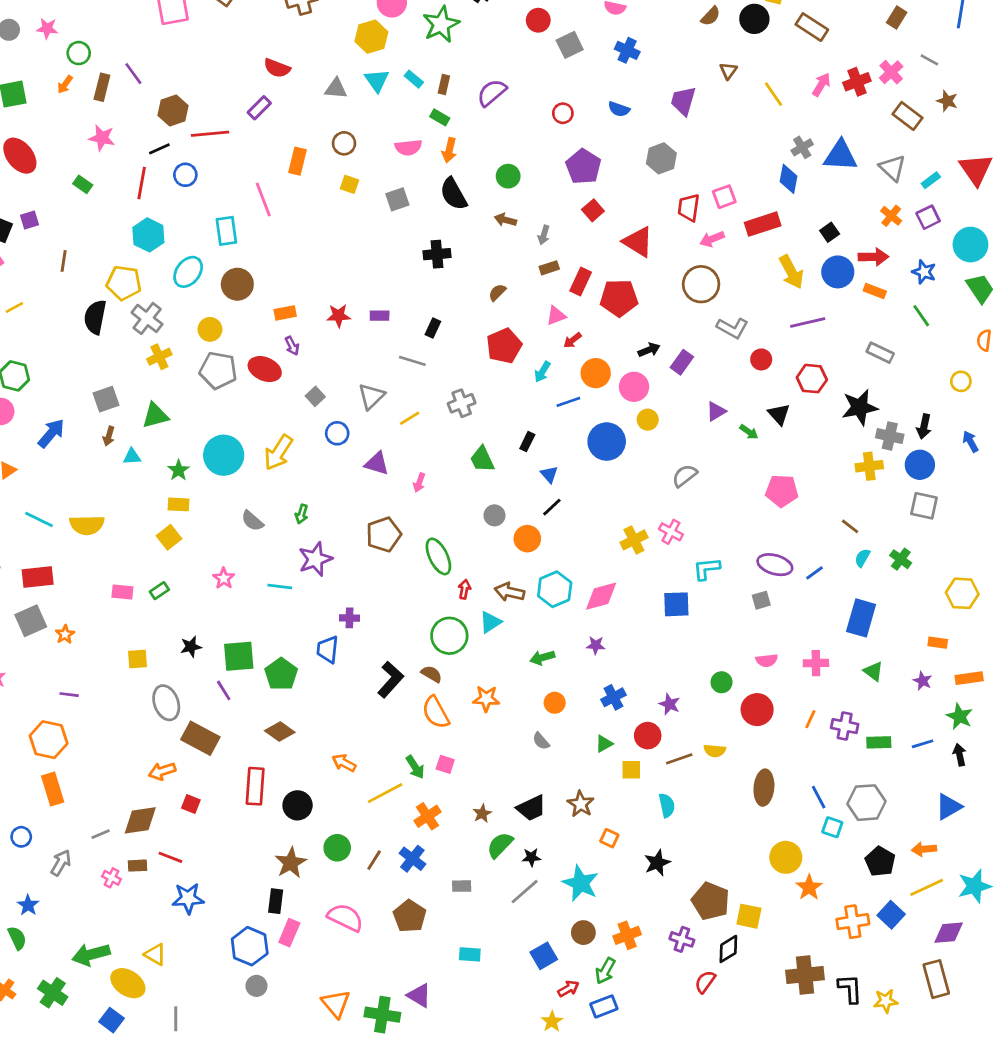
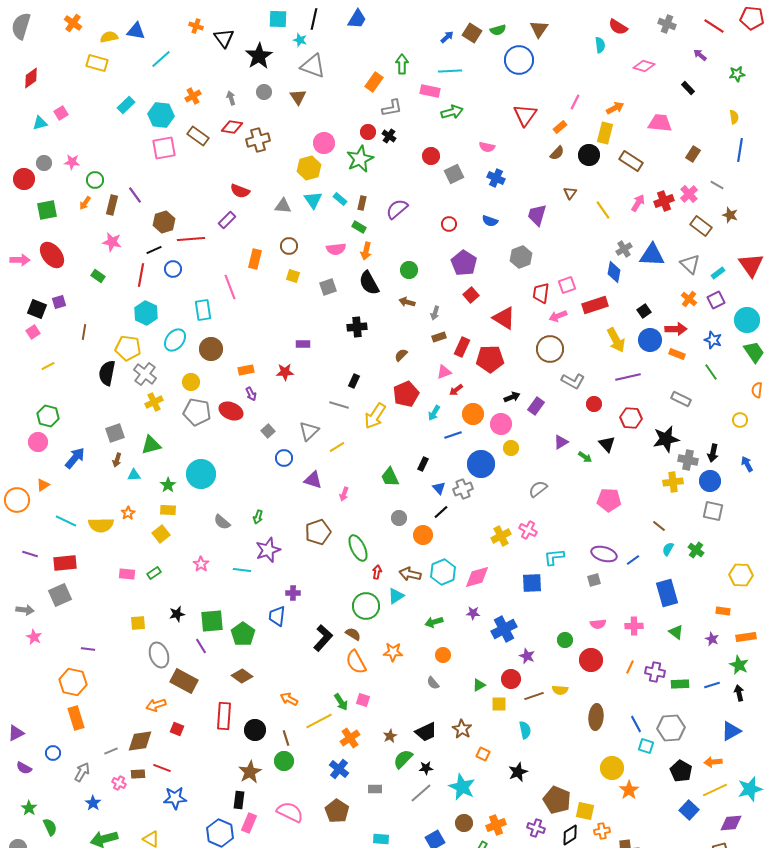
purple rectangle: (380, 316) -> (303, 344), moved
gray cross: (462, 403) -> (463, 489), moved
yellow arrow: (278, 452) -> (375, 416), moved
blue rectangle: (861, 618) -> (667, 593), turned -32
orange star: (65, 634) -> (128, 513), moved
blue cross: (613, 697) -> (504, 629), moved, size x1.4
brown line: (374, 860) -> (286, 738), moved, turned -49
blue star: (28, 905) -> (93, 803), moved
orange cross: (853, 922) -> (602, 831), moved, size x0.7

